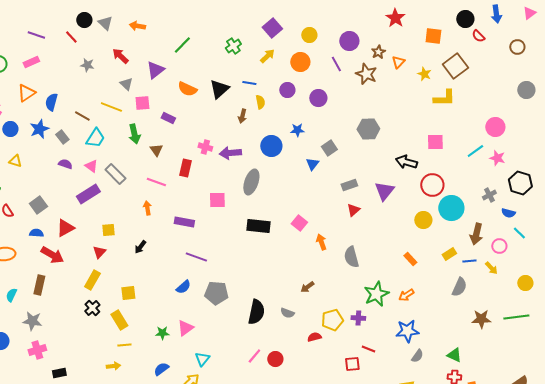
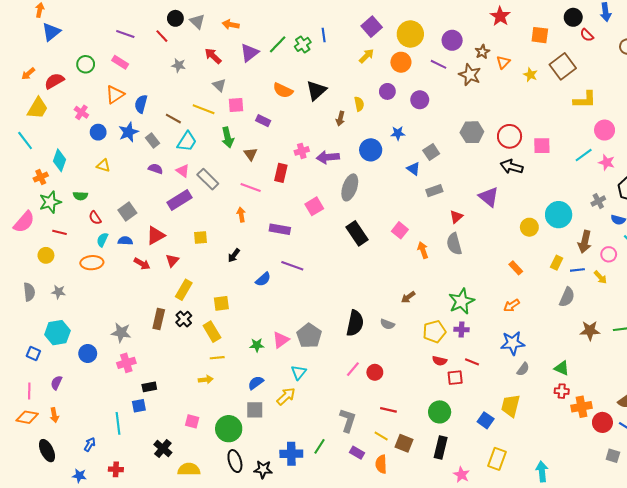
yellow circle: (309, 35) -> (410, 34), size x1.6
green cross: (233, 46) -> (303, 44), moved
pink rectangle: (31, 62) -> (120, 62), turned 56
purple line: (336, 64) -> (439, 64), turned -35
purple triangle: (155, 70) -> (250, 53), moved
blue line: (249, 83) -> (324, 35), moved, turned 72
yellow L-shape: (444, 98) -> (585, 100), moved
pink cross: (205, 147) -> (302, 151), turned -32
blue triangle: (312, 164) -> (413, 169), turned -32
gray rectangle: (349, 185) -> (434, 191), moved
red circle: (432, 185) -> (510, 136), moved
purple triangle: (384, 191) -> (489, 197), turned -30
pink square: (217, 200) -> (314, 206), turned -30
black rectangle: (258, 226) -> (357, 233), turned 50
red triangle: (99, 252) -> (172, 261), moved
yellow rectangle: (449, 254) -> (557, 263), turned -32
red arrow: (52, 255) -> (142, 264), size x0.7
gray semicircle: (351, 257) -> (454, 244), moved
brown rectangle: (39, 285) -> (159, 319), moved
blue semicircle: (183, 287) -> (263, 279), moved
gray pentagon: (216, 293) -> (309, 336), moved, turned 30
green star: (376, 294) -> (461, 301), moved
cyan semicircle: (11, 295) -> (102, 240), moved
red semicircle: (314, 337) -> (440, 361), moved, turned -152

